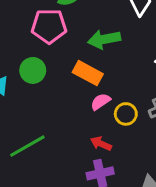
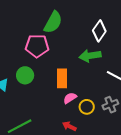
green arrow: (104, 39) -> (90, 56), moved
orange rectangle: (88, 73) -> (62, 78), turned 60

